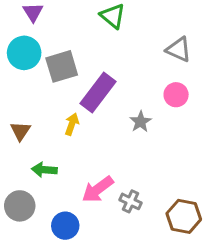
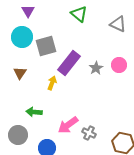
gray triangle: (179, 49) -> (118, 24), moved
gray star: (140, 122) -> (96, 68), moved
brown triangle: (20, 131) -> (20, 73), moved

